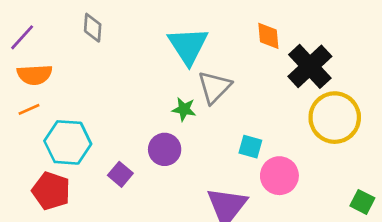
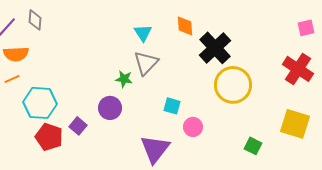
gray diamond: (93, 28) -> (35, 20), moved
cyan triangle: (188, 46) -> (143, 33), moved, size x0.6
pink circle: (279, 176) -> (193, 127), size x0.7
red pentagon: (51, 191) -> (49, 137), moved

